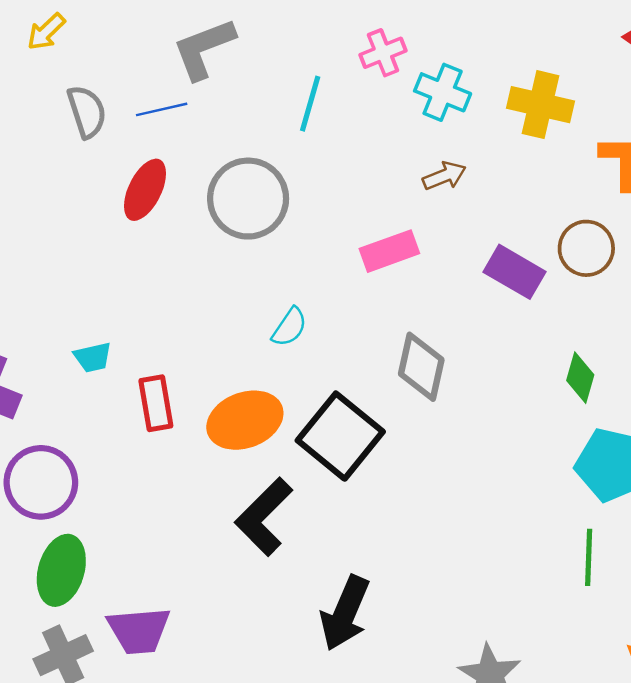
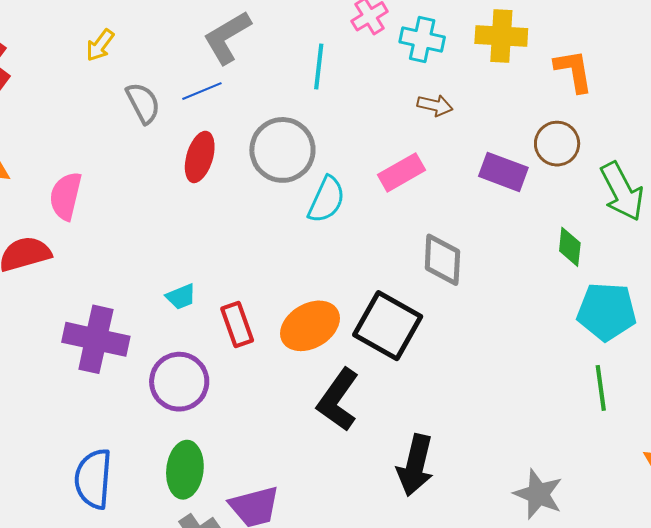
brown arrow: (444, 176) -> (435, 105), turned 44
cyan semicircle: (289, 327) -> (326, 200), moved, size x1.4
purple circle: (41, 482) -> (179, 382), moved

